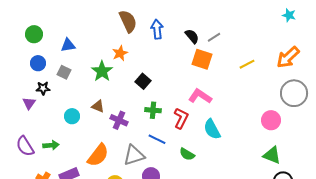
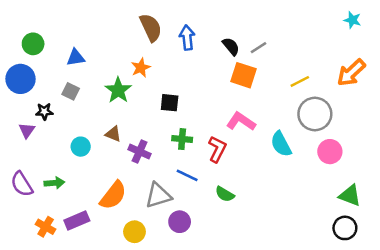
blue circle: (38, 63) -> (20, 79), moved, size x1.5
black square: (143, 81) -> (170, 103), turned -35
gray circle: (294, 93) -> (315, 114), moved
cyan semicircle: (212, 129) -> (281, 144), moved
green triangle: (272, 155) -> (350, 195), moved

